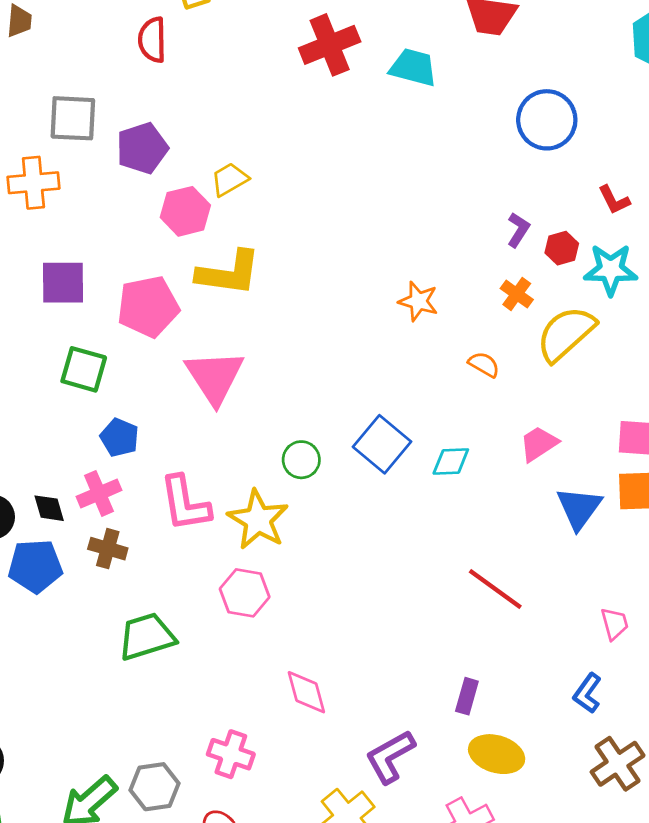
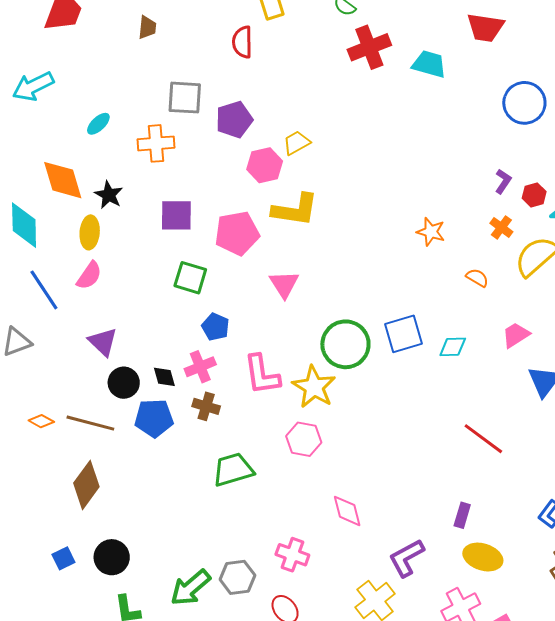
pink triangle: (215, 377) -> (284, 284), size x0.7
blue square: (382, 444) -> (404, 334), turned 33
green circle: (301, 460) -> (345, 344), size x1.8

